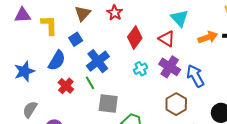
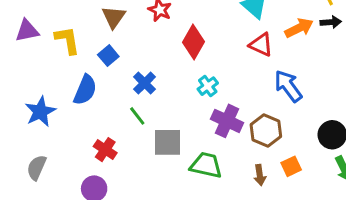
red triangle: (167, 39) -> (261, 45), moved
blue cross: (98, 61) -> (145, 83), size x0.7
purple cross: (170, 67) -> (227, 121), moved
red cross: (66, 86) -> (105, 150), moved
gray semicircle: (30, 110) -> (37, 168), moved

